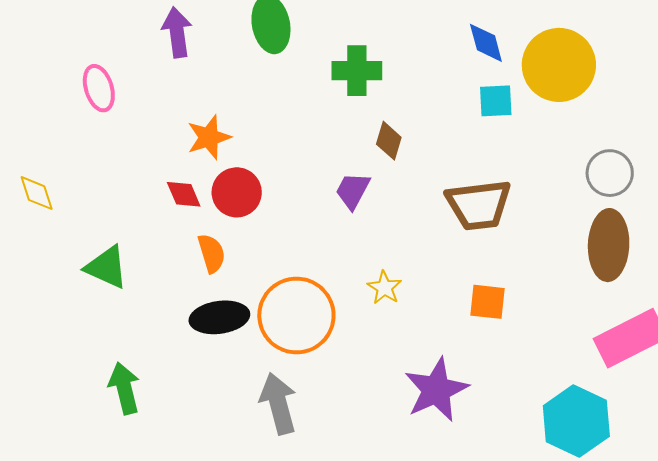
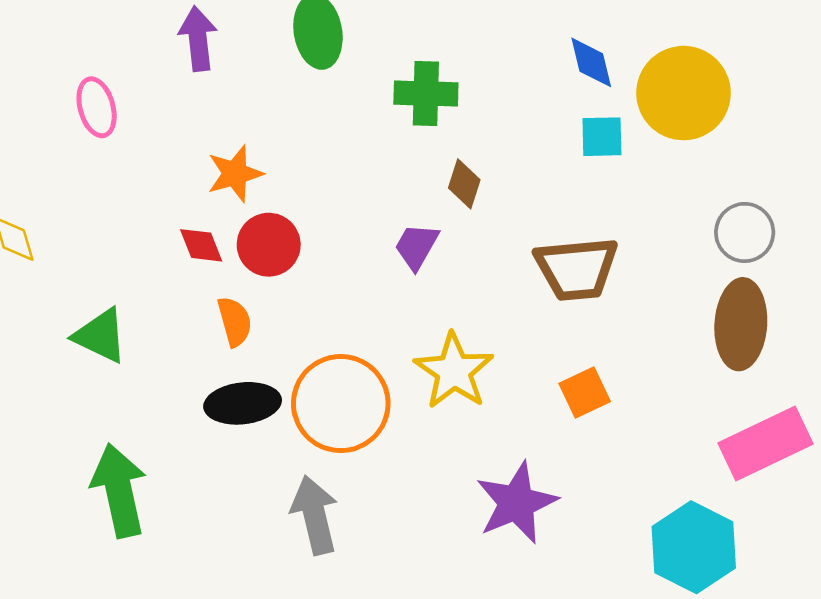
yellow star: (385, 288) -> (454, 371), size x1.8
orange square: (487, 302) -> (585, 392), turned -33
green arrow: (124, 388) -> (119, 490), size x1.4

